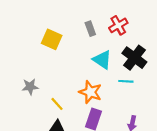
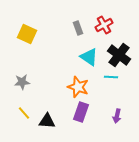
yellow square: (52, 39) -> (27, 34), moved
yellow line: (57, 104) -> (24, 113), moved

